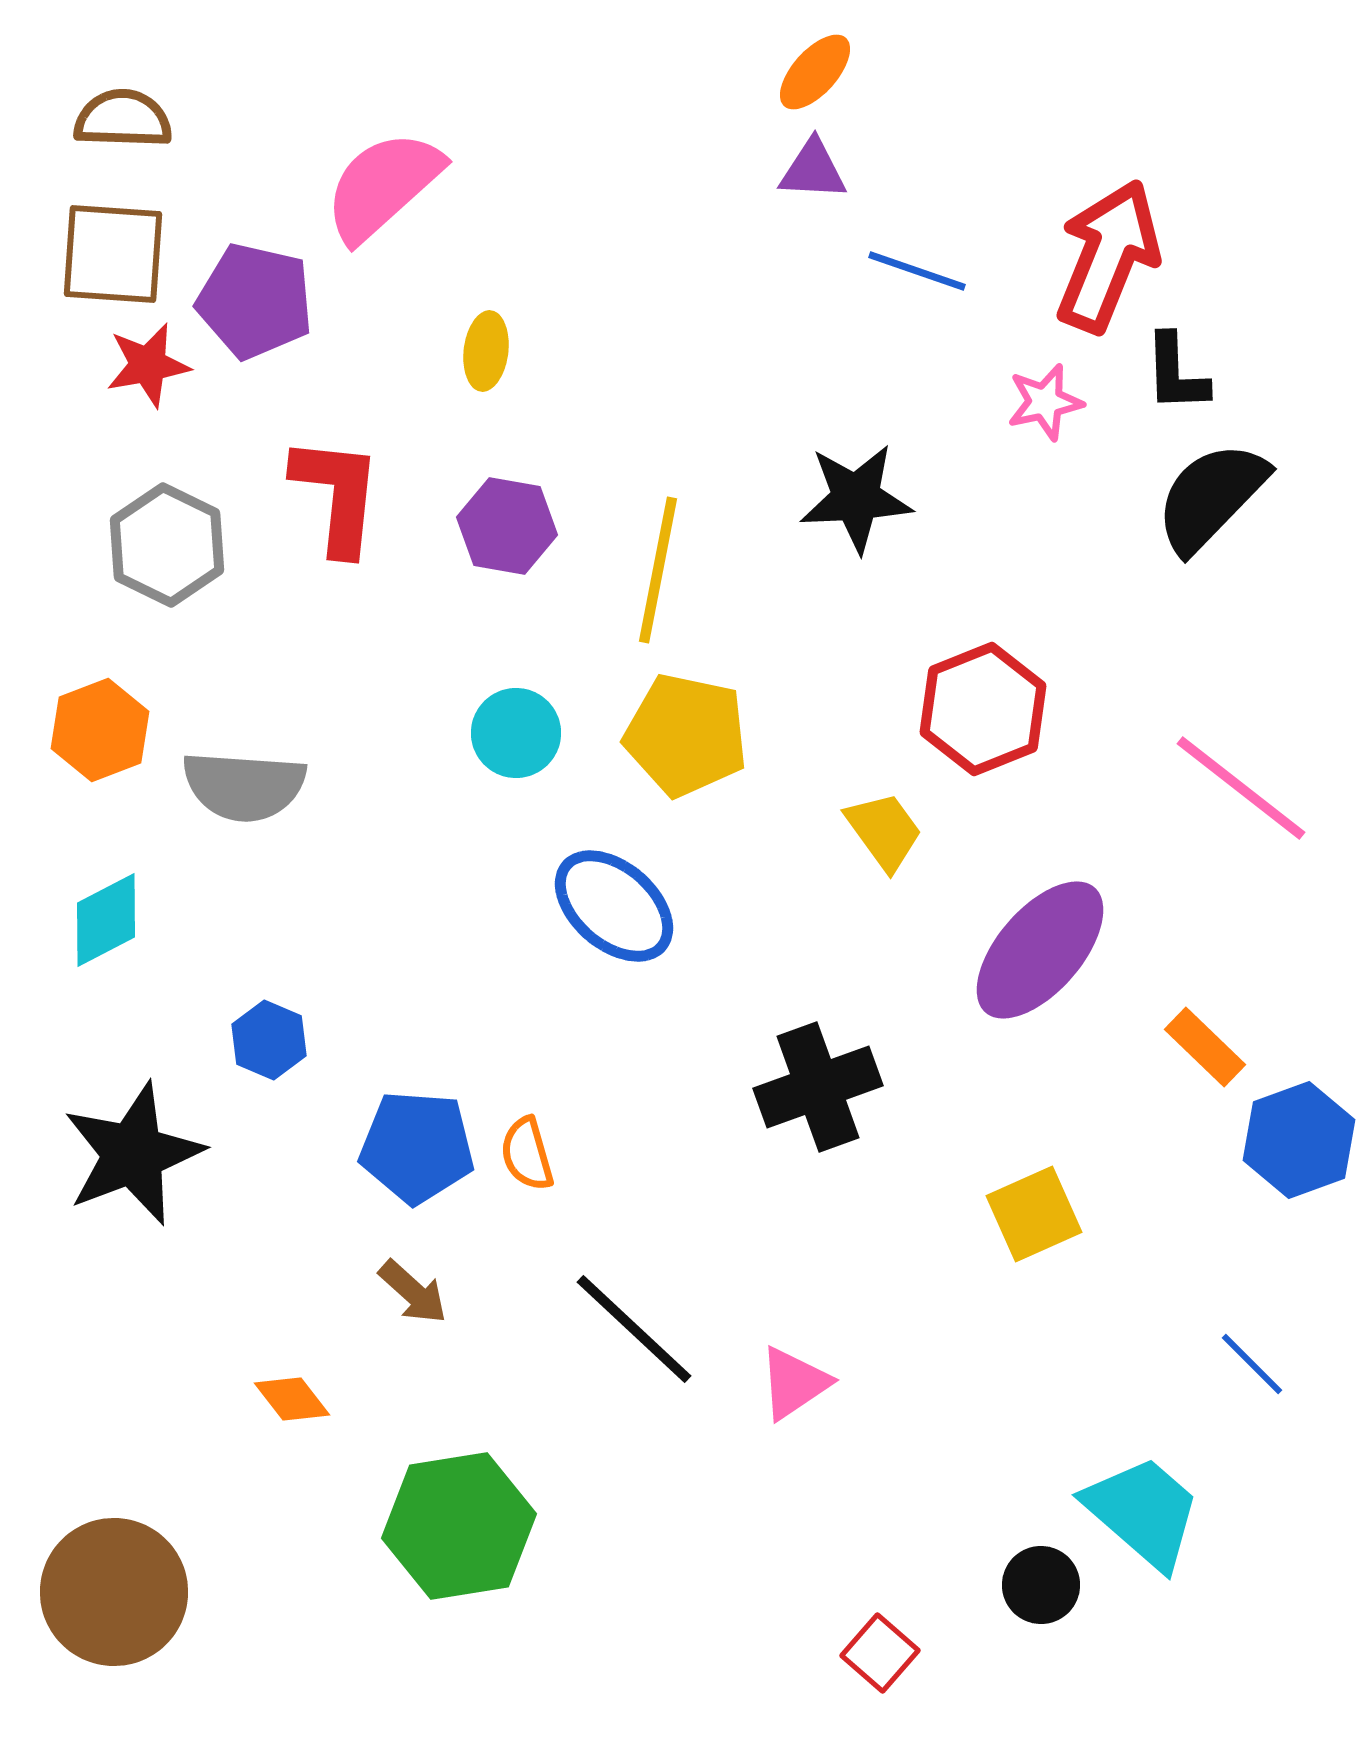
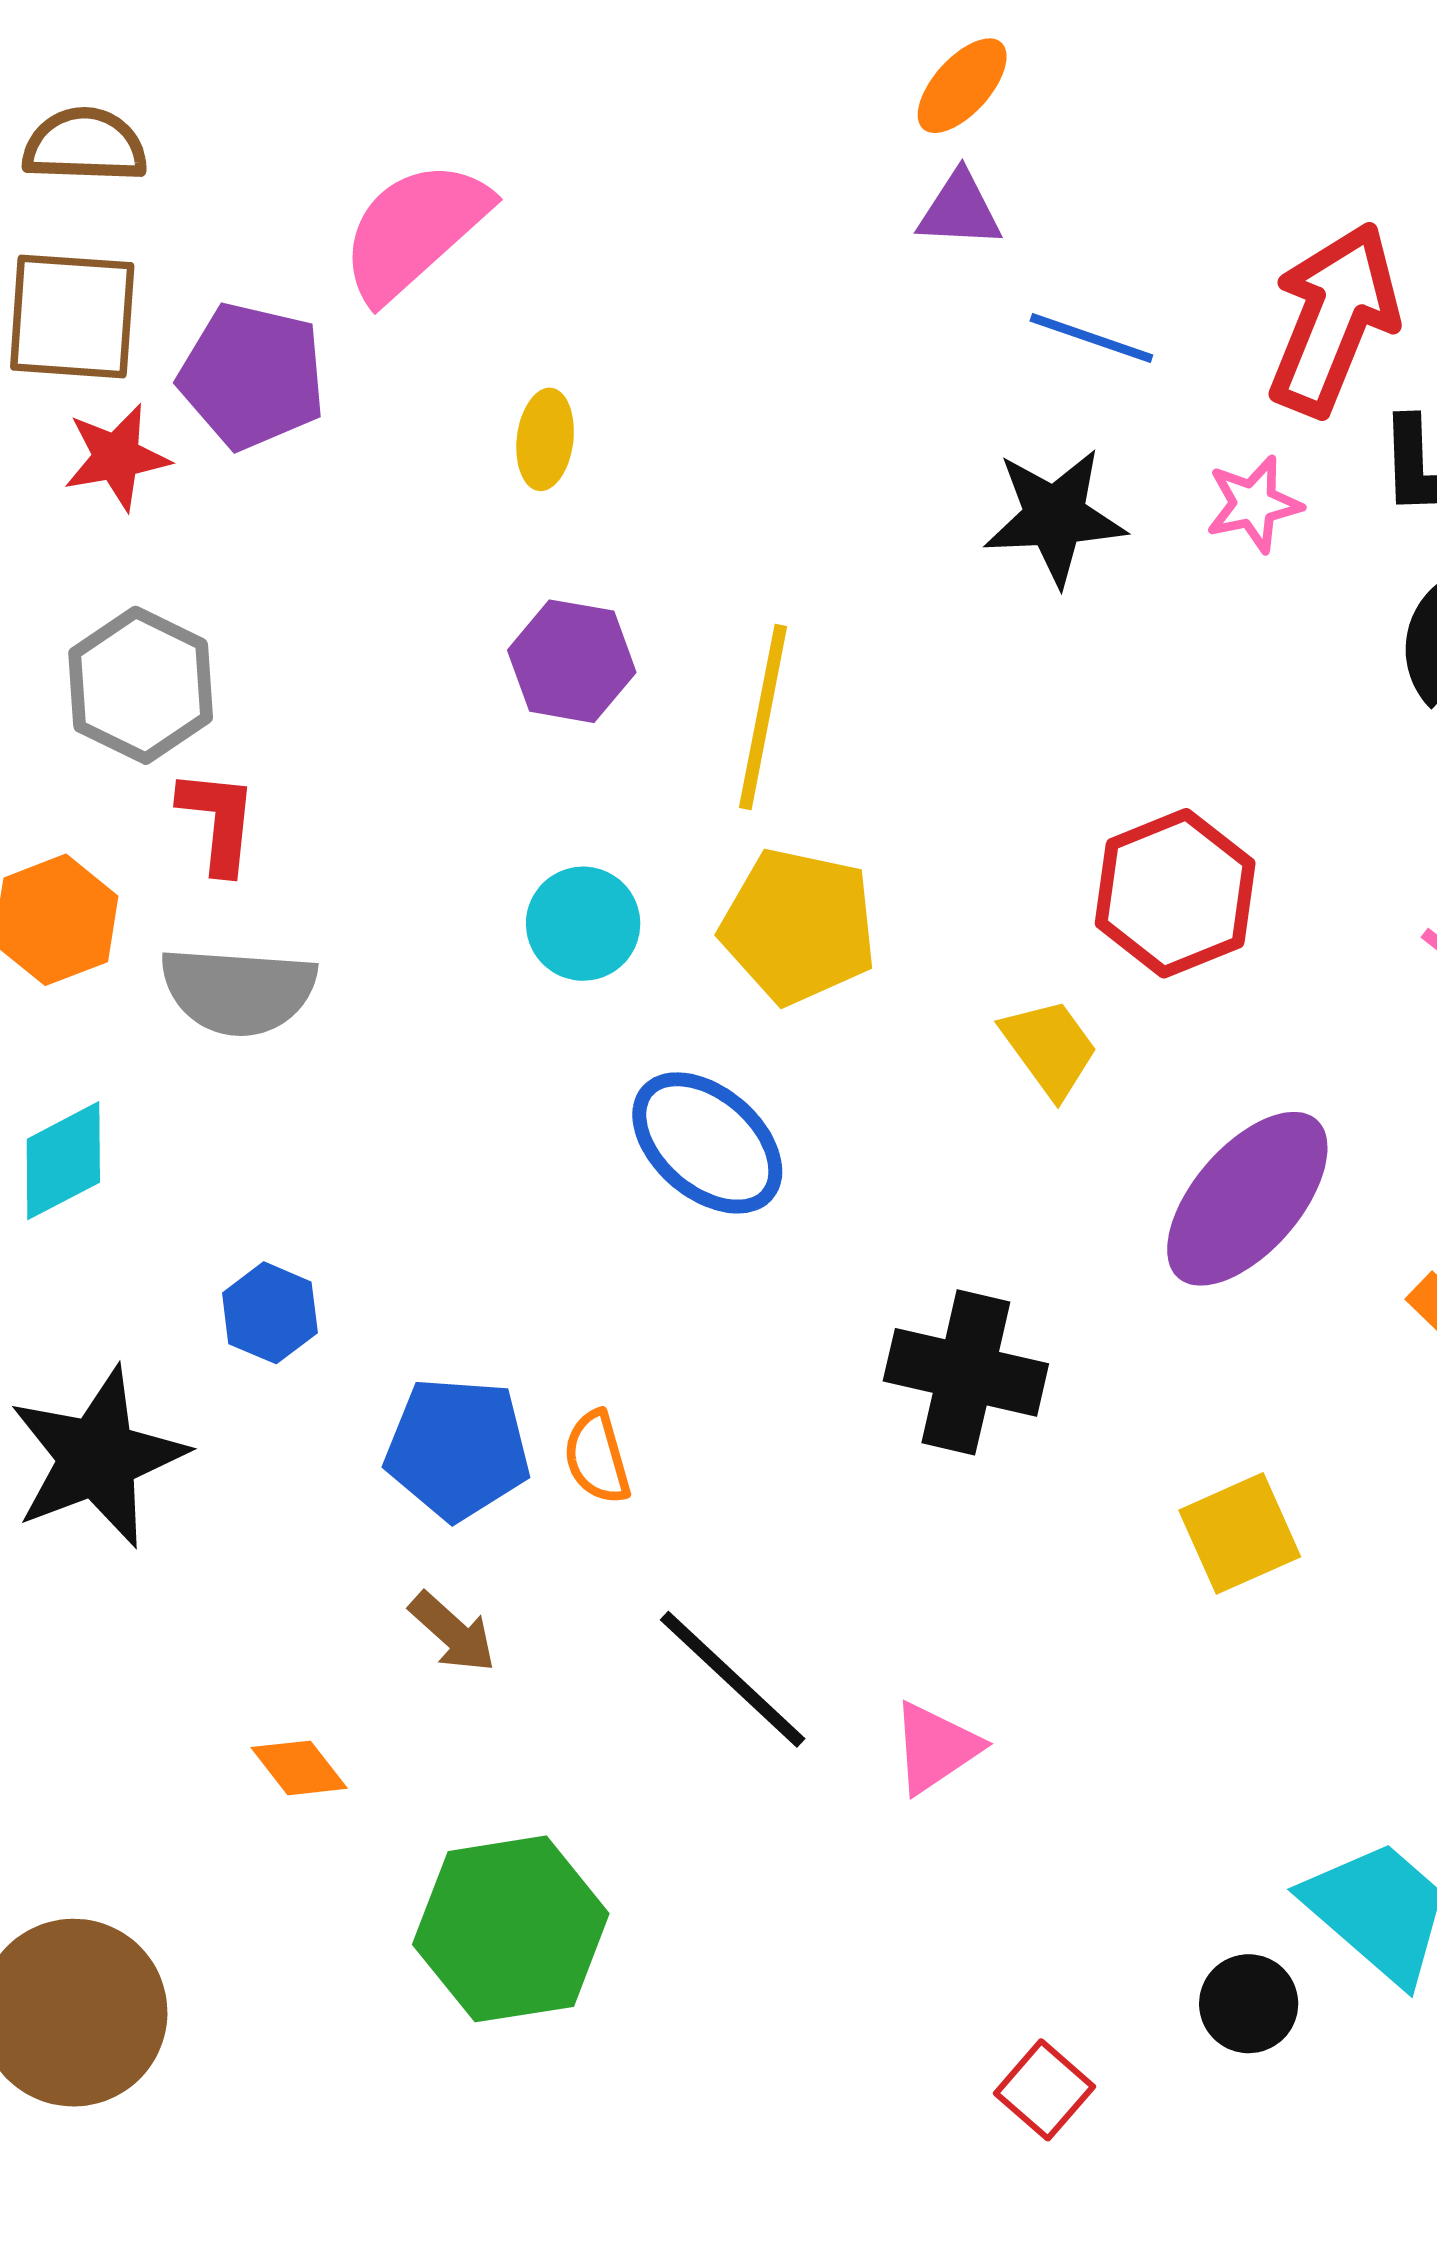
red L-shape: (337, 495) -> (218, 821), moved, size x0.7
black star: (856, 498) -> (1055, 517), moved
black cross: (818, 1087) -> (966, 1372), turned 33

